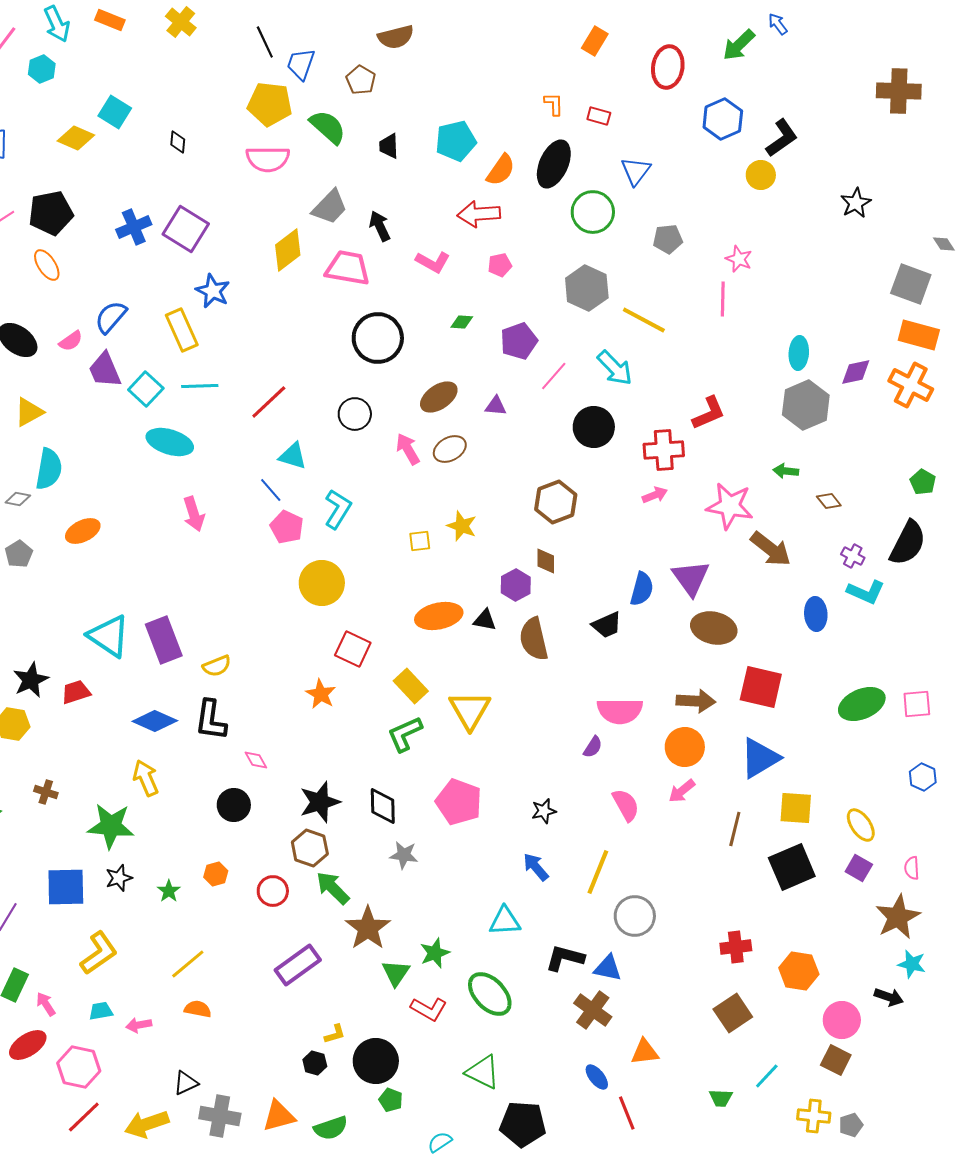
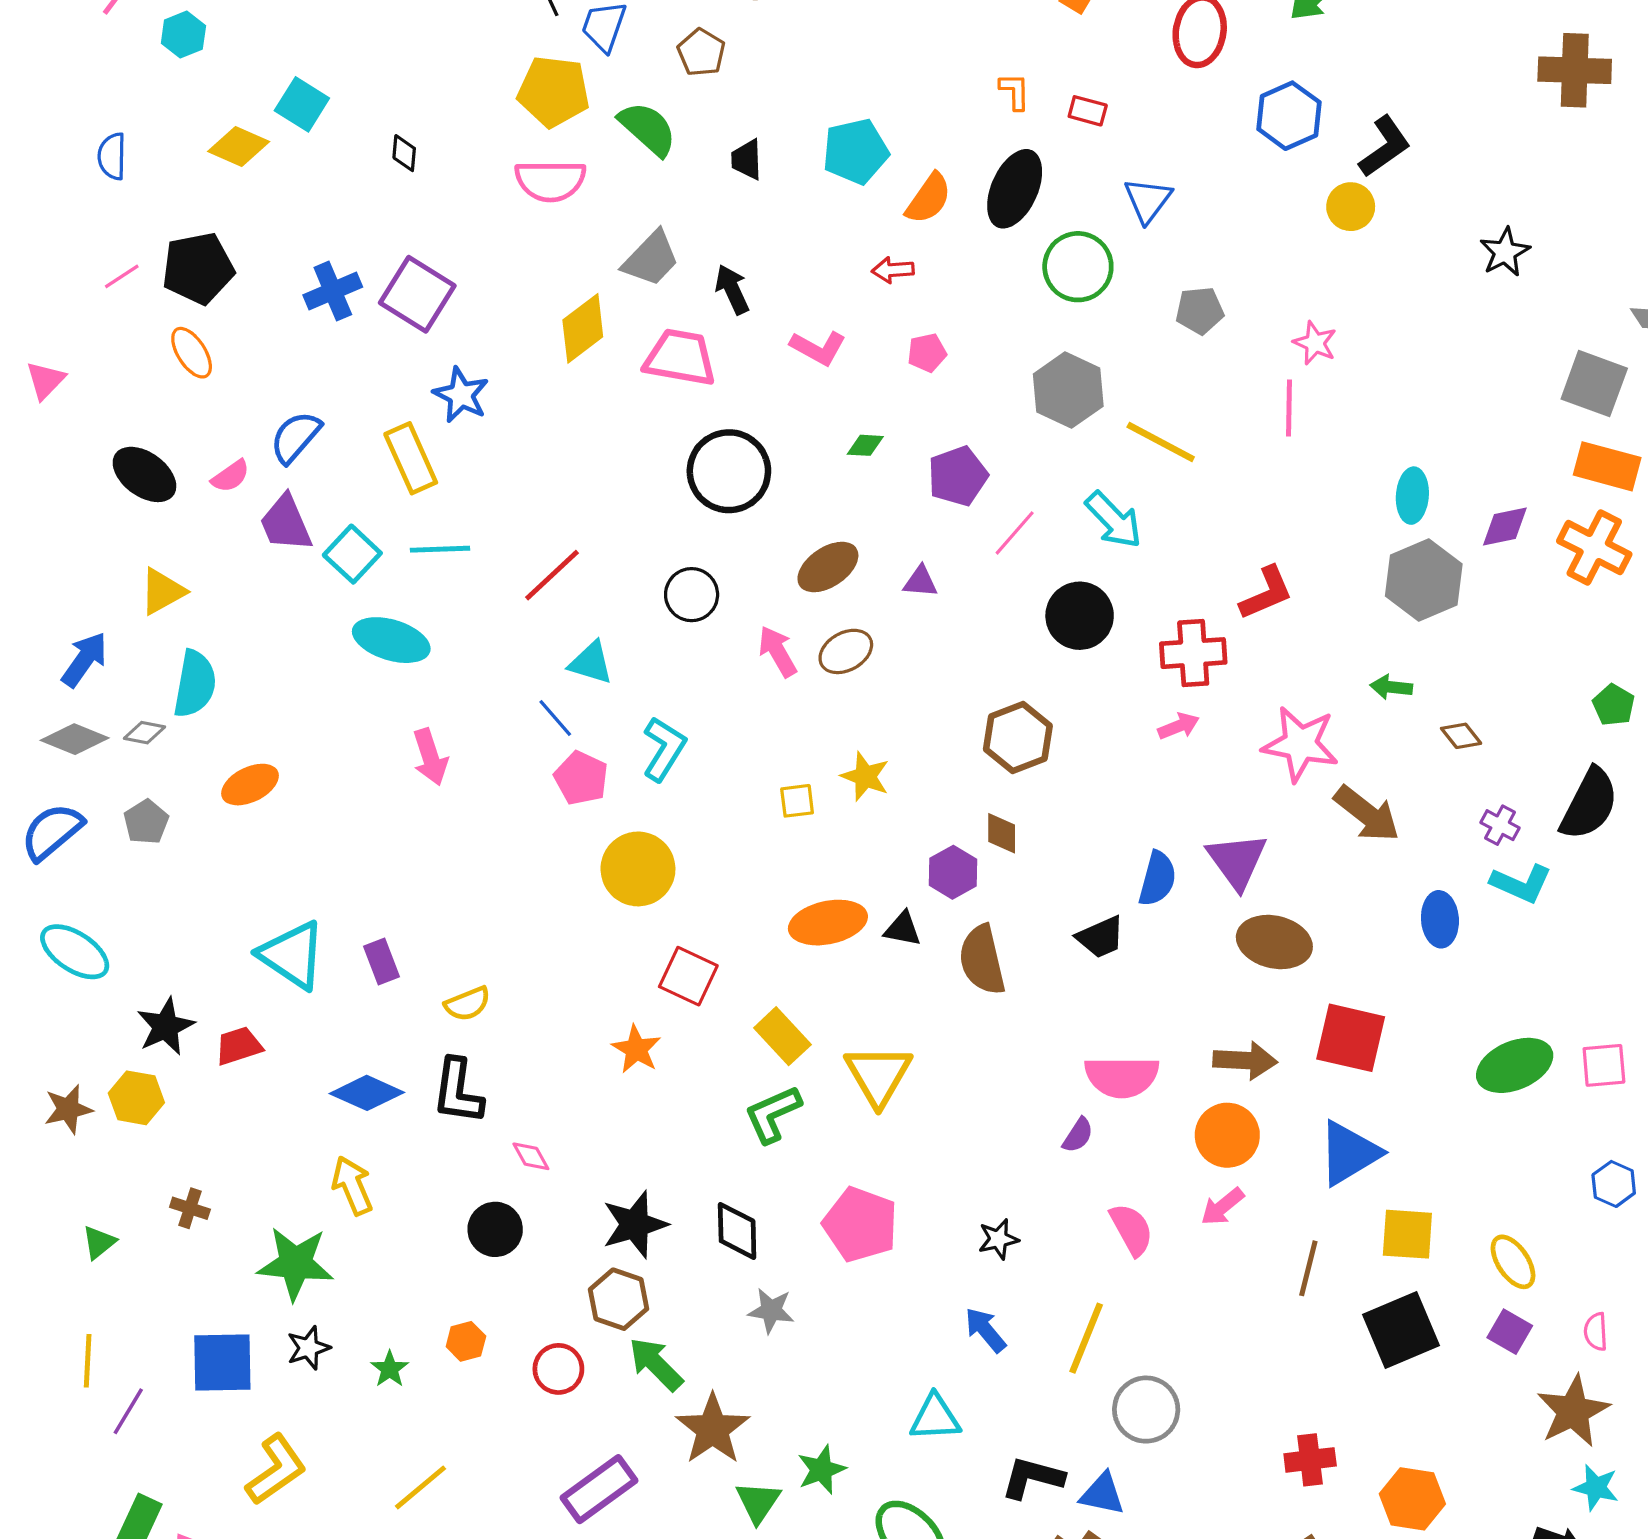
red arrow: (479, 214) -> (893, 270), size x0.6
purple rectangle: (164, 640) -> (381, 961), size x0.6

